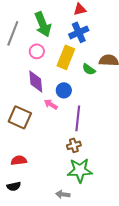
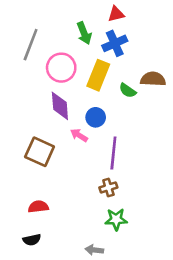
green arrow: (43, 24) -> (84, 33), moved, size x0.7
pink circle: (37, 51) -> (61, 68), size x1.5
green star: (80, 170) -> (116, 219), size x0.7

